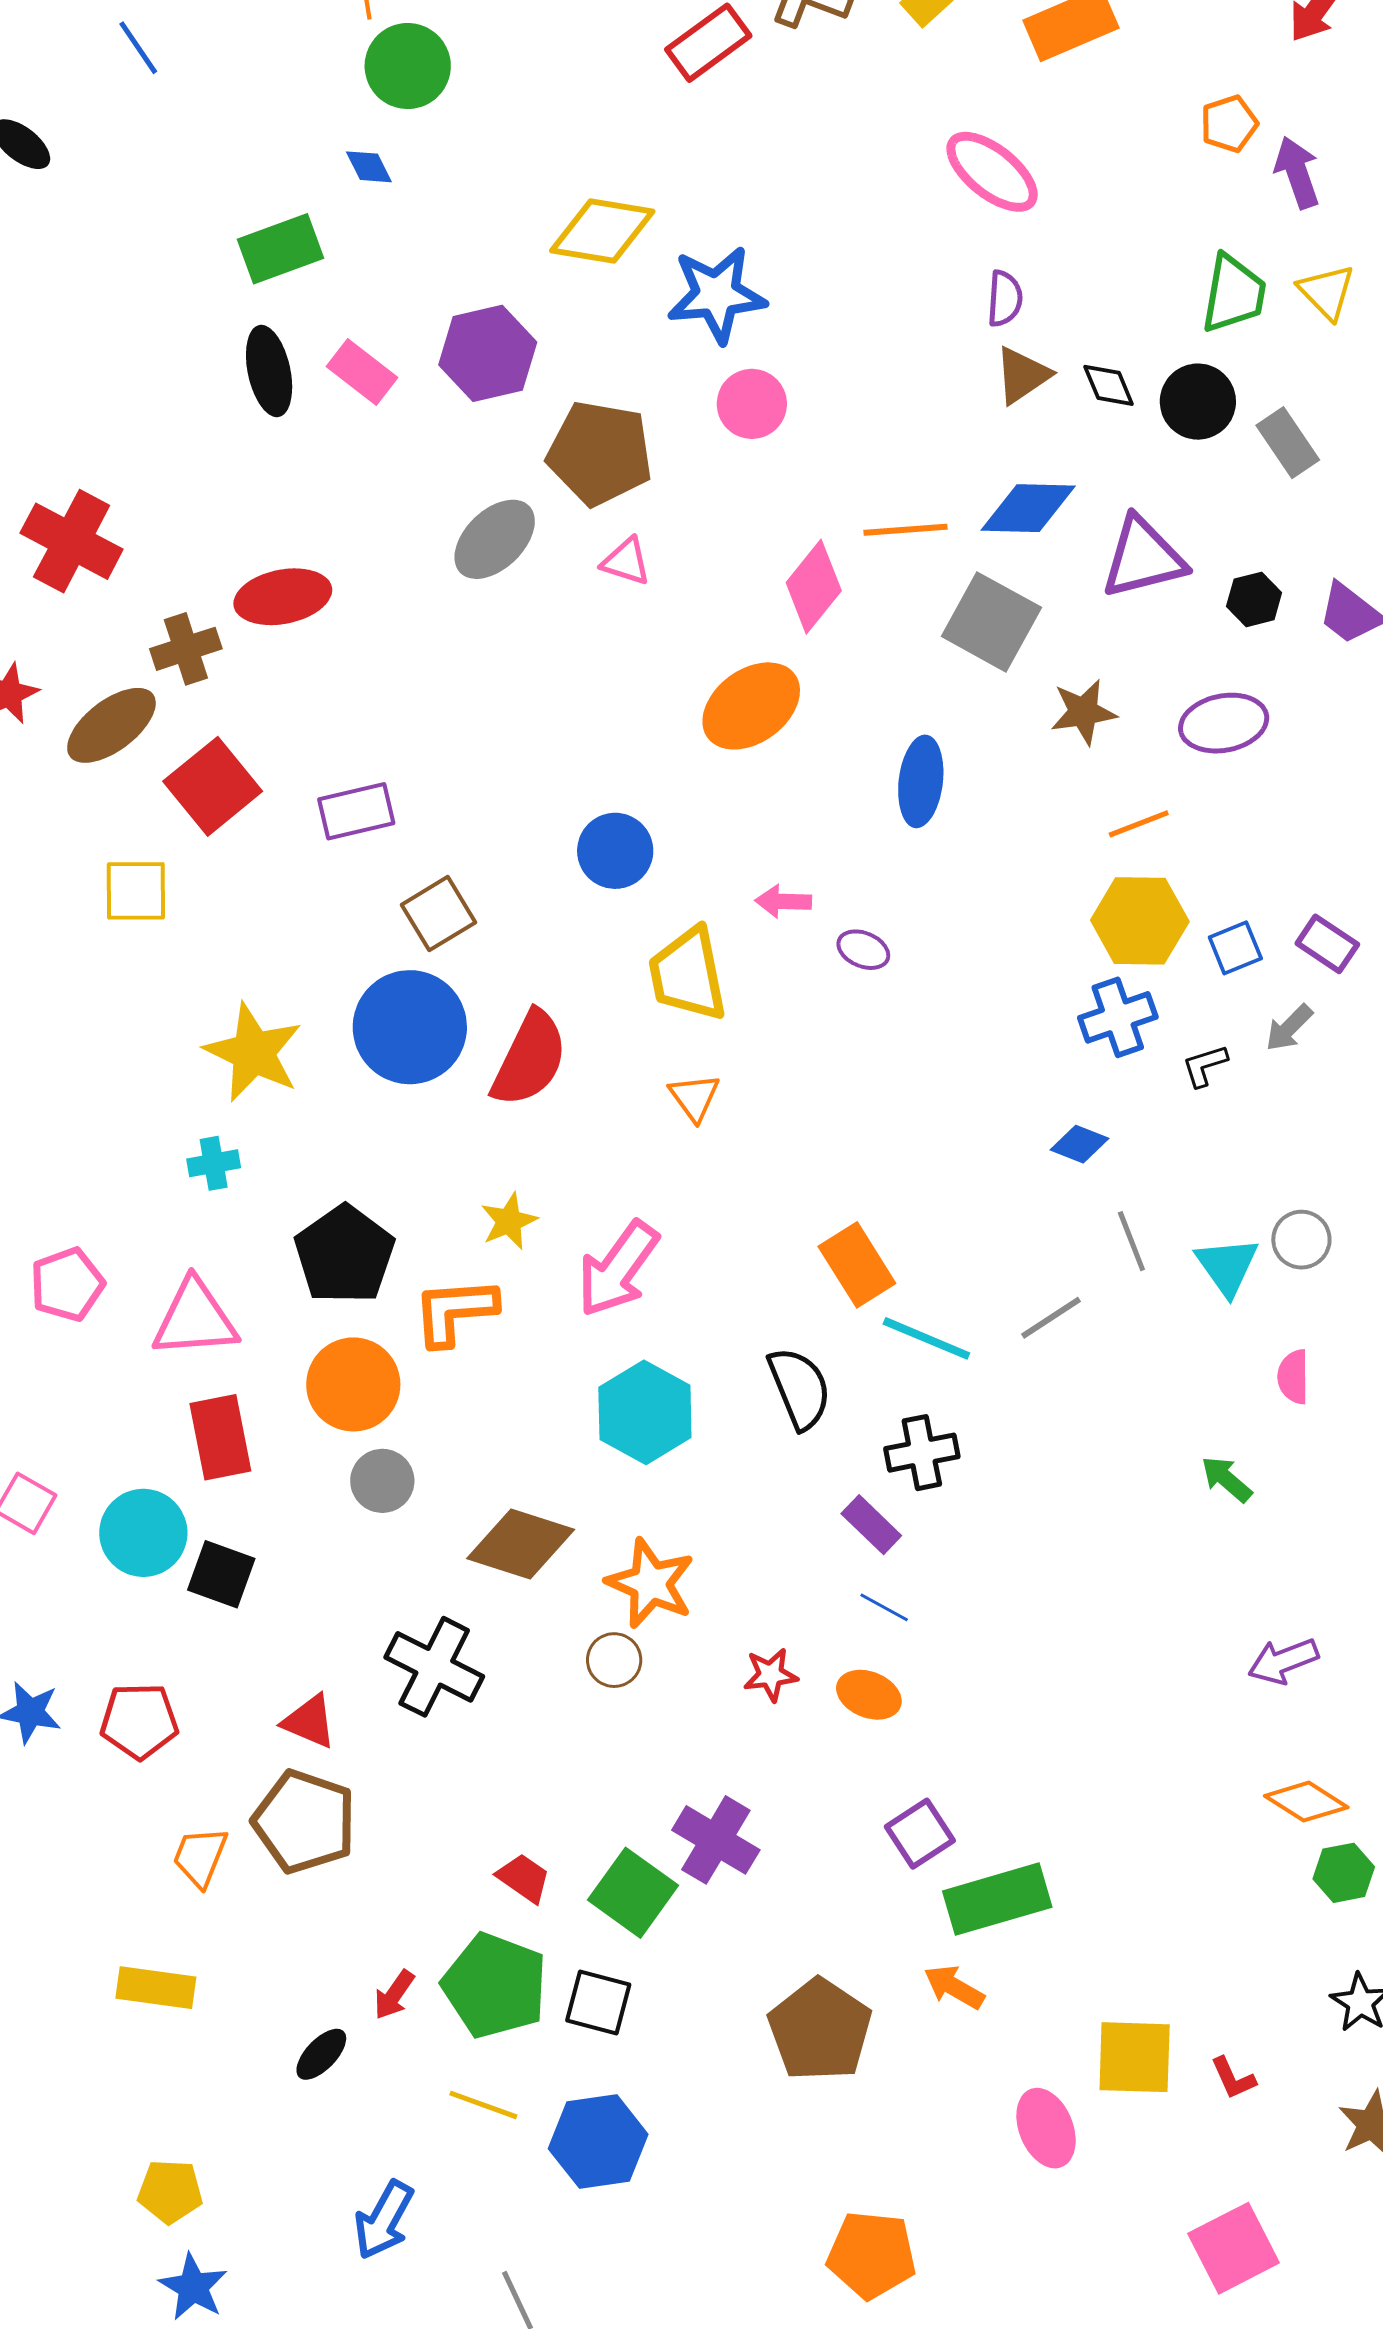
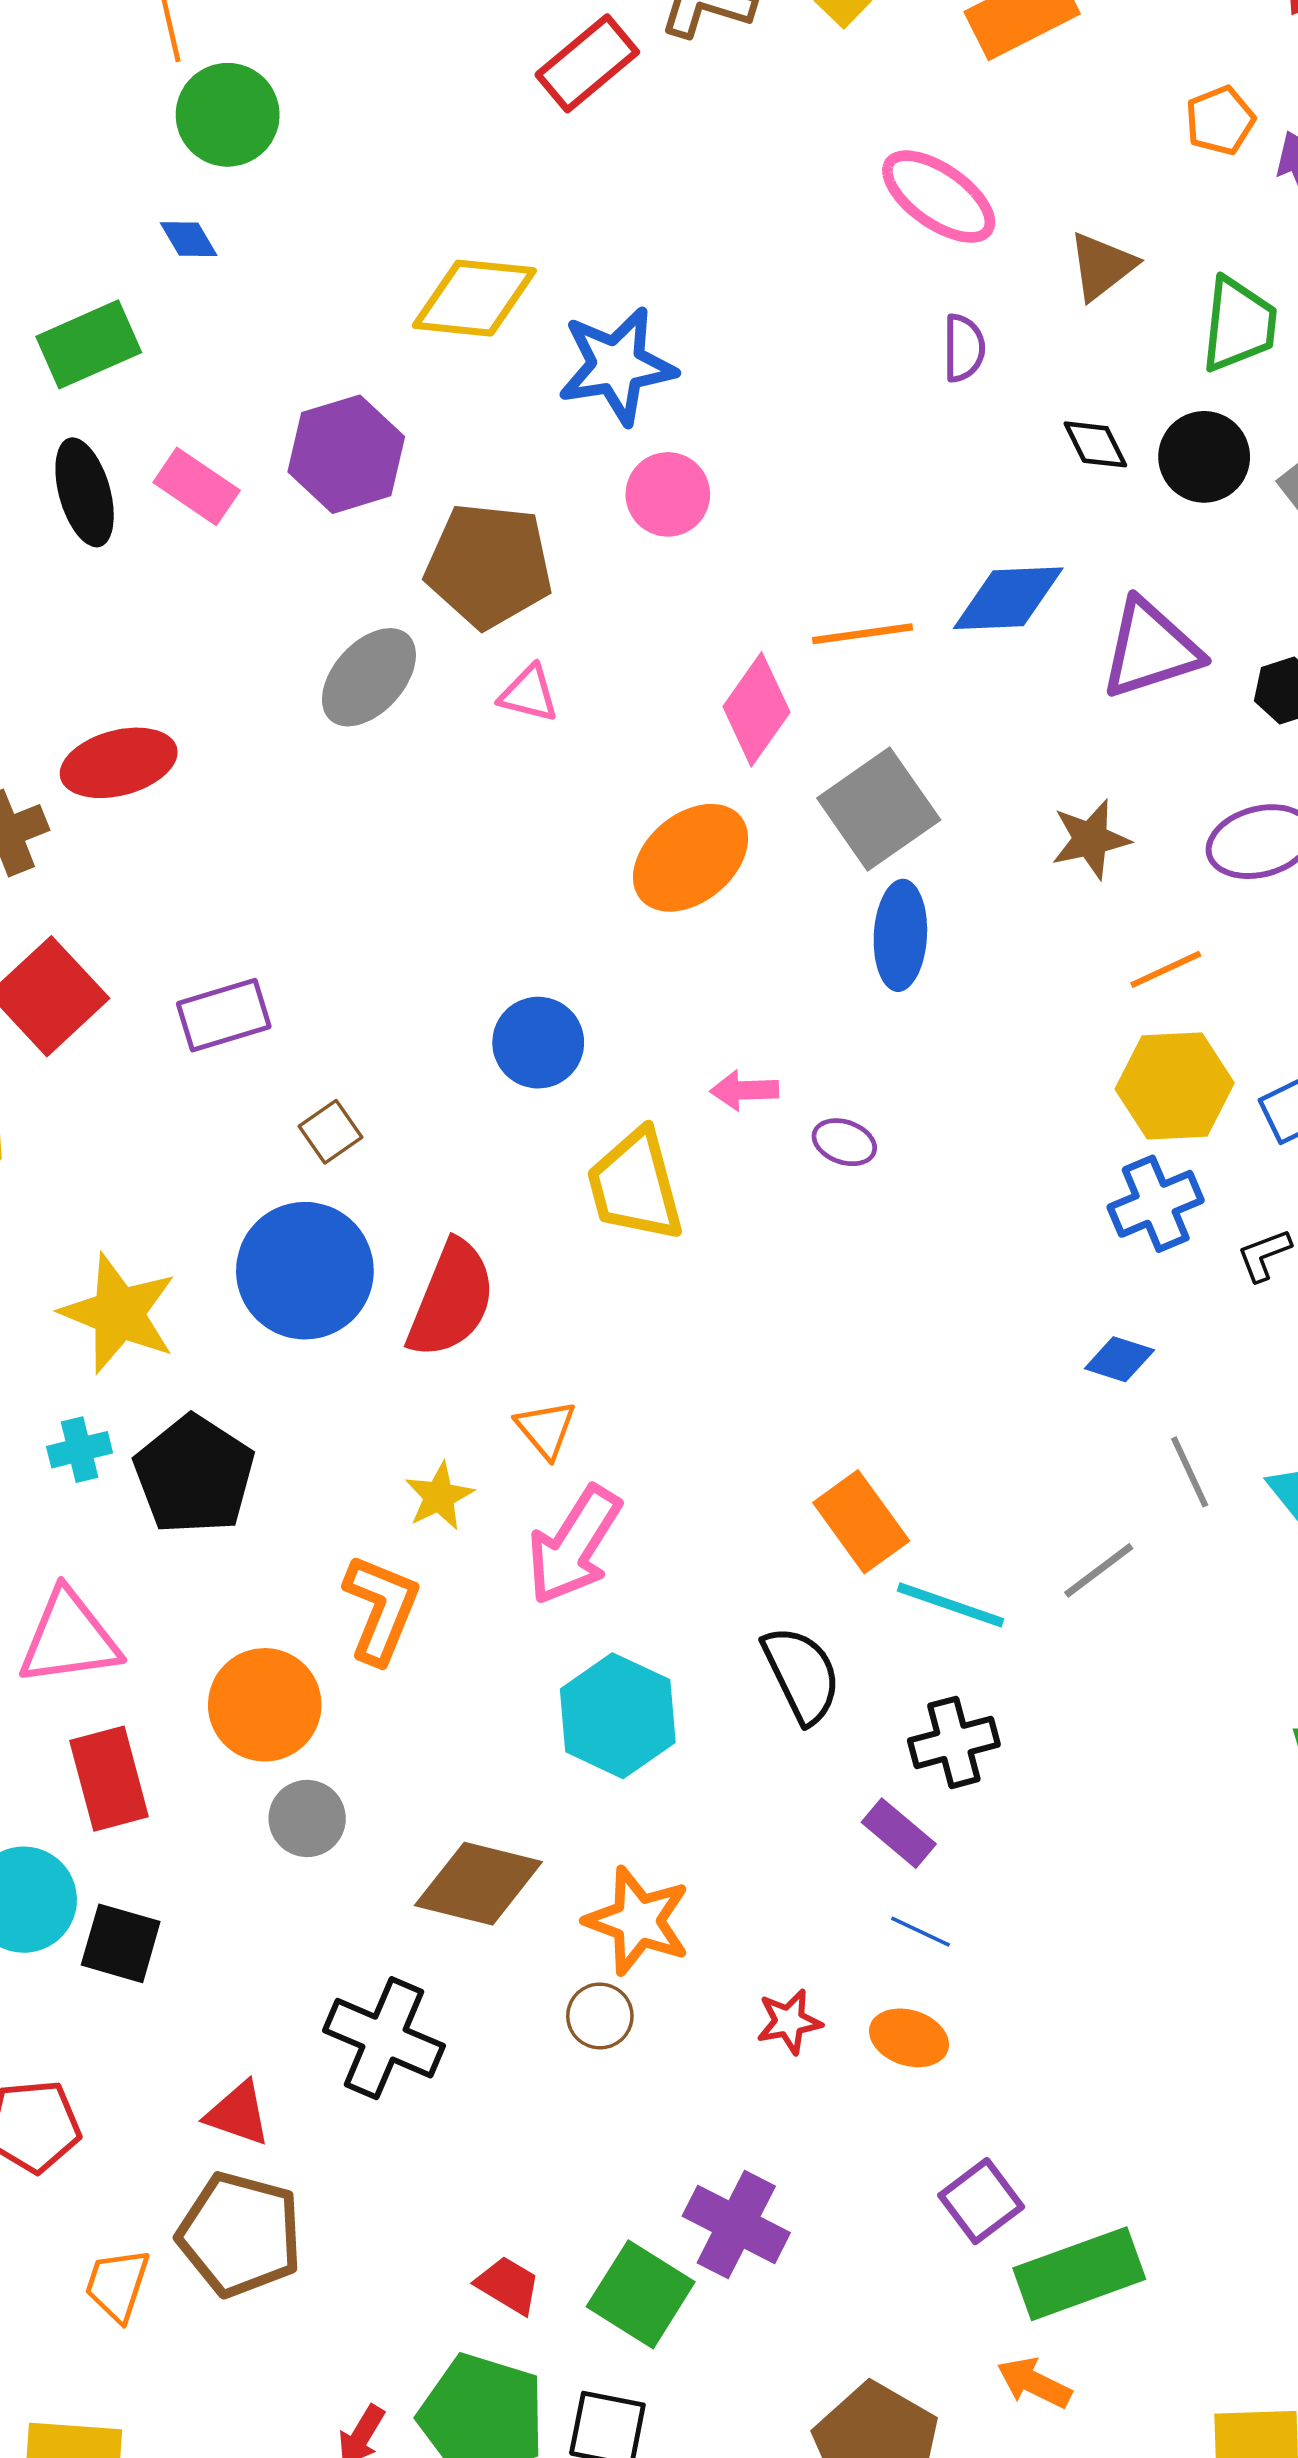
brown triangle: (1022, 375) -> (1102, 266), moved
gray square: (991, 622) -> (879, 809), moved, turned 30
brown square: (438, 914) -> (331, 1132), size x0.7
orange triangle: (694, 1097) -> (546, 1429), moved
black pentagon: (345, 1255) -> (194, 1475), moved
orange L-shape: (455, 1311) -> (381, 1609), turned 120

